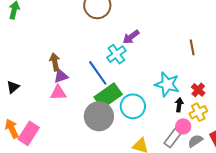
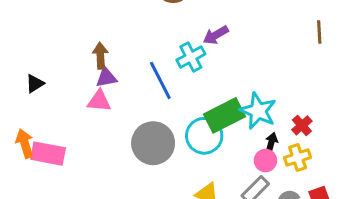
brown line: (192, 47) -> (319, 32), moved
green rectangle: (108, 96) -> (225, 115), moved
pink circle: (183, 126) -> (265, 160), moved
pink rectangle: (29, 133) -> (48, 154), turned 60

